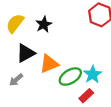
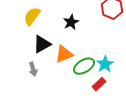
black star: (44, 24) -> (71, 22), moved
gray arrow: (16, 80) -> (33, 69), turned -64

